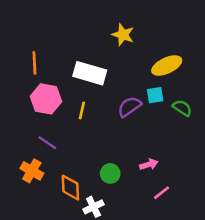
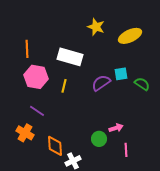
yellow ellipse: (167, 66) -> (130, 36), moved
green circle: (110, 173) -> (99, 139), moved
pink line: (162, 193) -> (126, 150), turned -56

